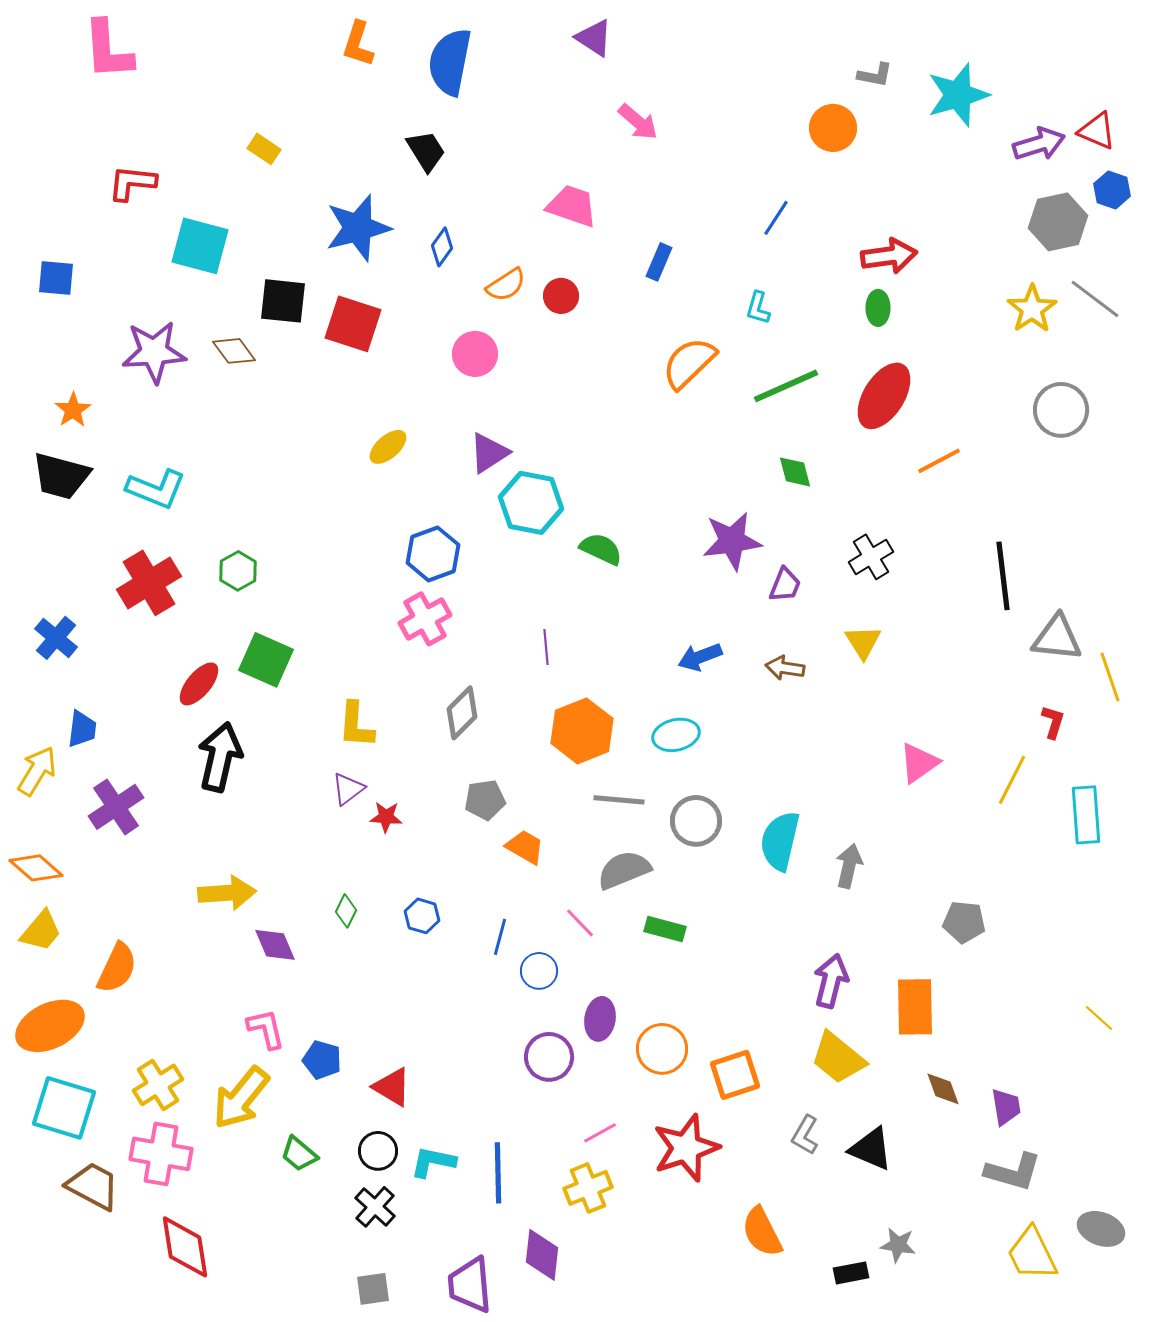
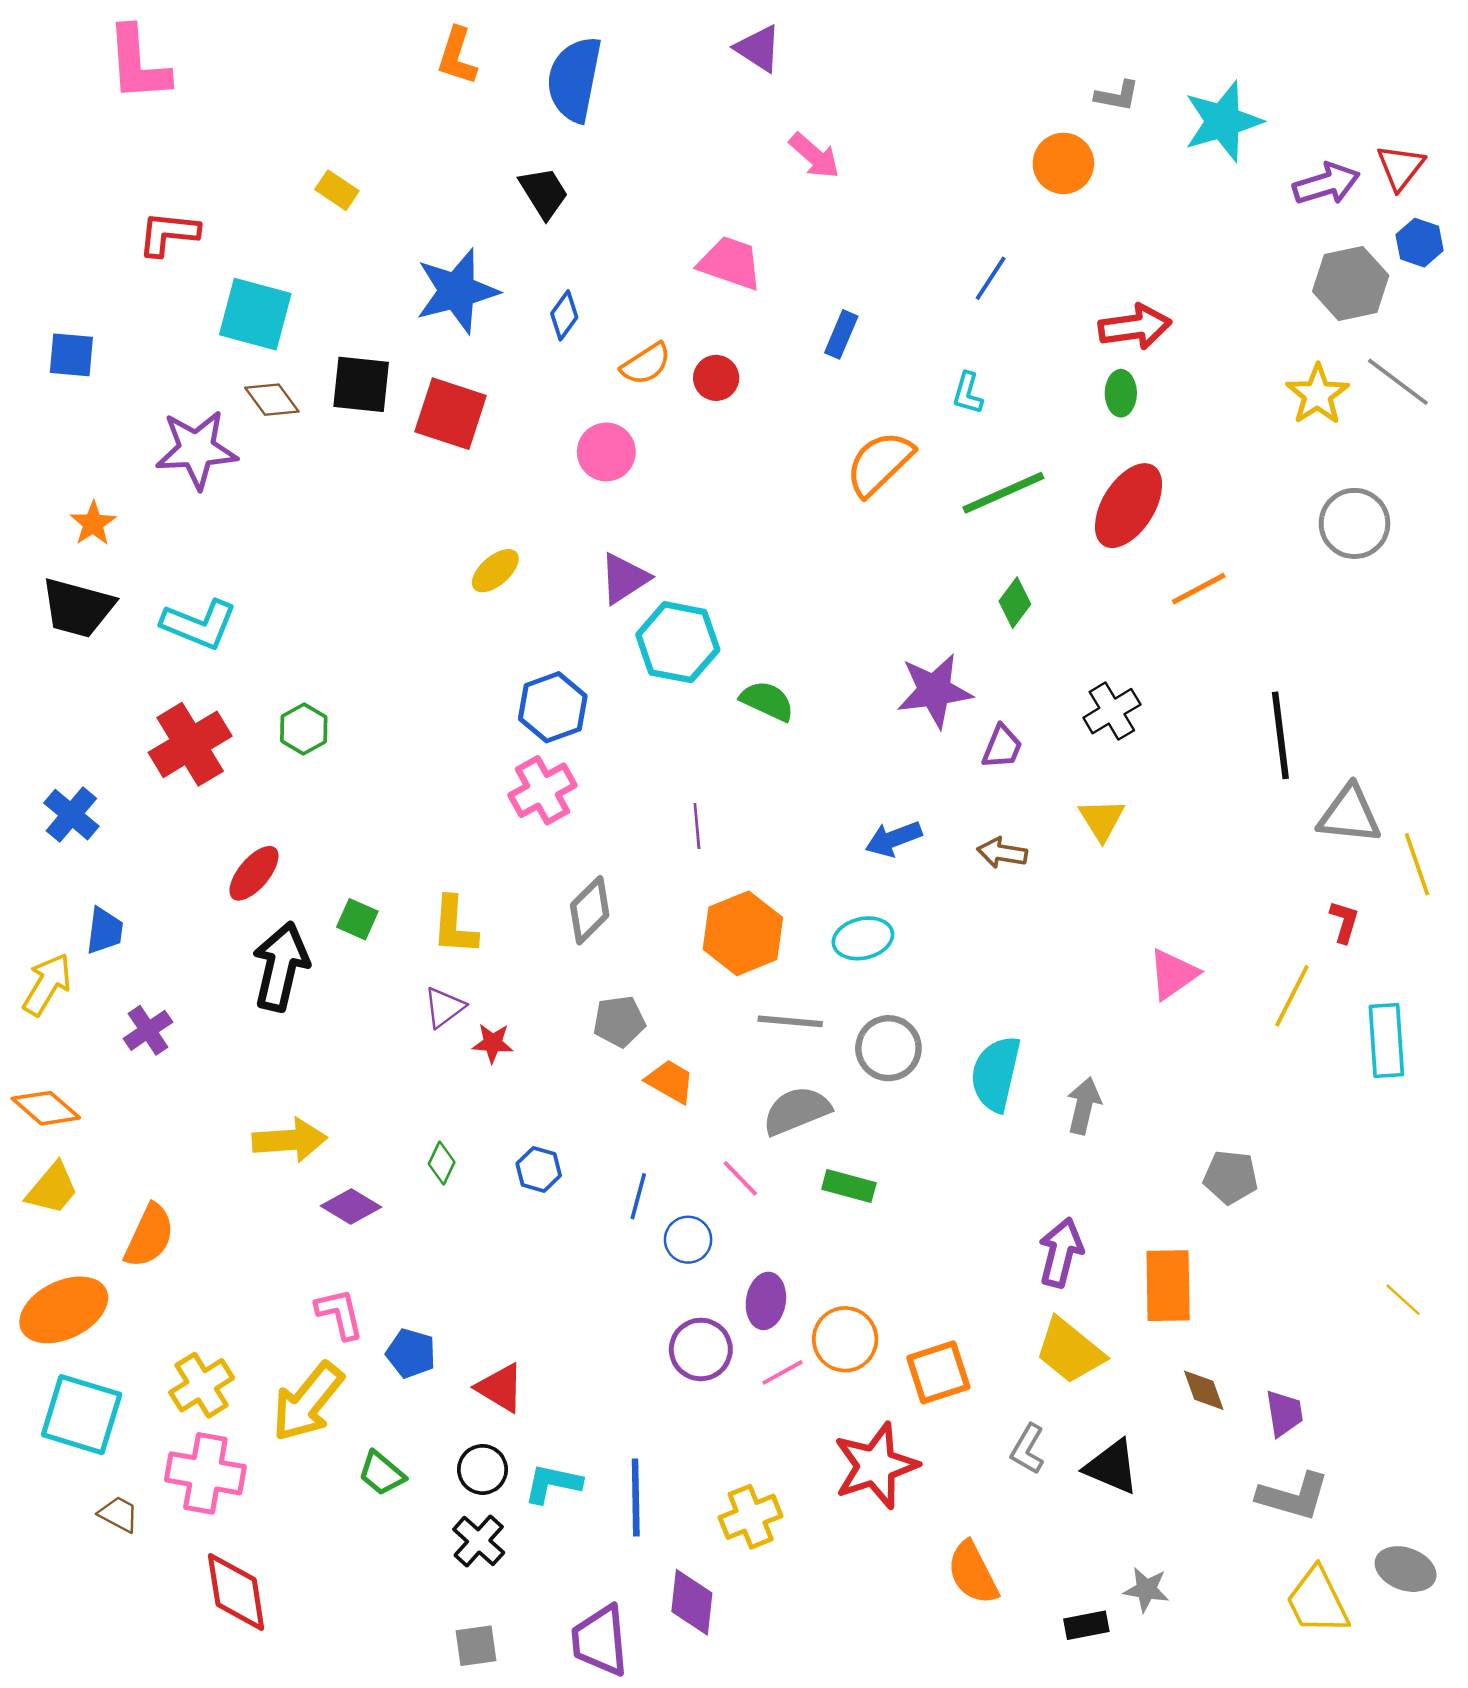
red triangle: (1097, 131) -> (1400, 167), turned 45
brown diamond: (234, 351) -> (272, 400), moved
green diamond: (795, 472) -> (1015, 603), turned 51
green square: (266, 660) -> (357, 919), moved, size x0.6
purple cross: (116, 807) -> (148, 1030), size x0.7
purple diamond: (275, 945) -> (351, 1206), turned -36
pink line: (600, 1133) -> (783, 1372), moved
brown trapezoid: (93, 1186) -> (119, 1514), size x0.6

